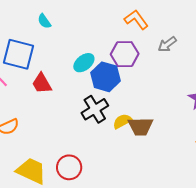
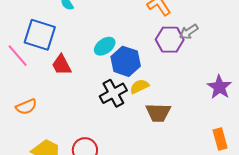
purple hexagon: (125, 54) -> (170, 40), moved
yellow semicircle: (122, 121) -> (139, 86), moved

